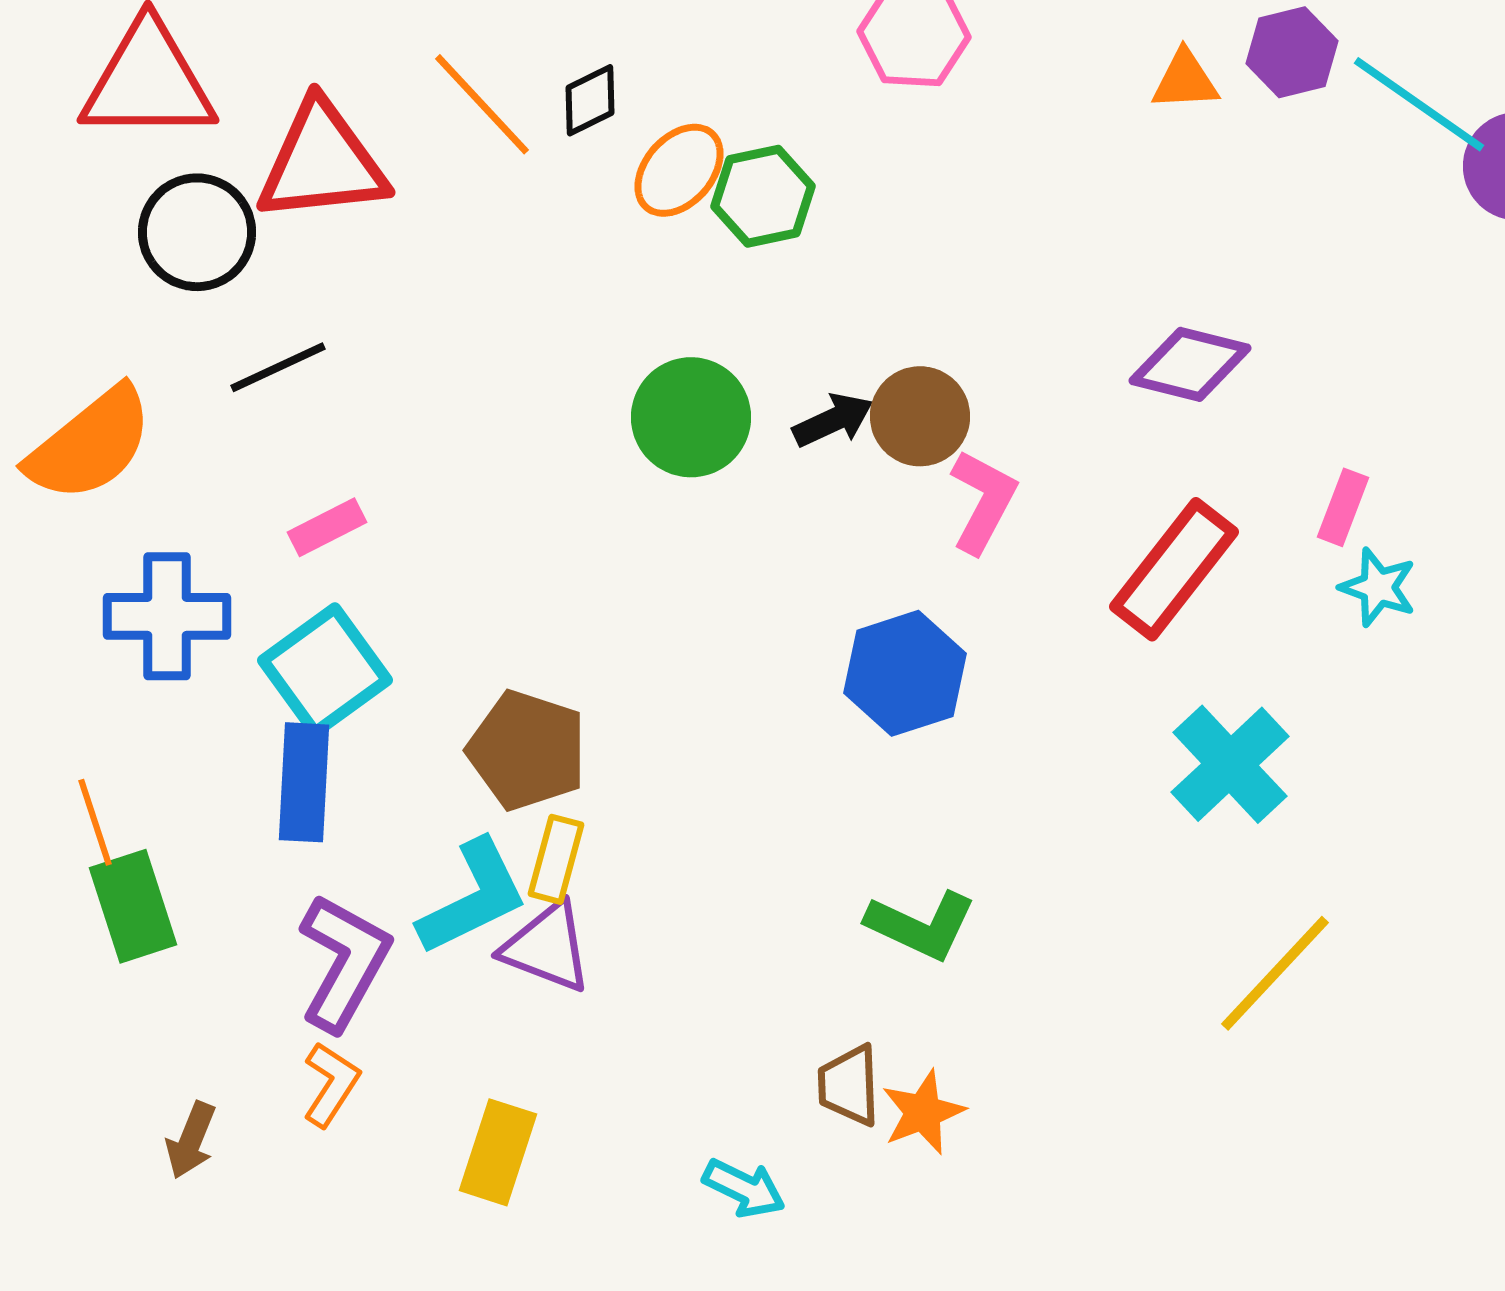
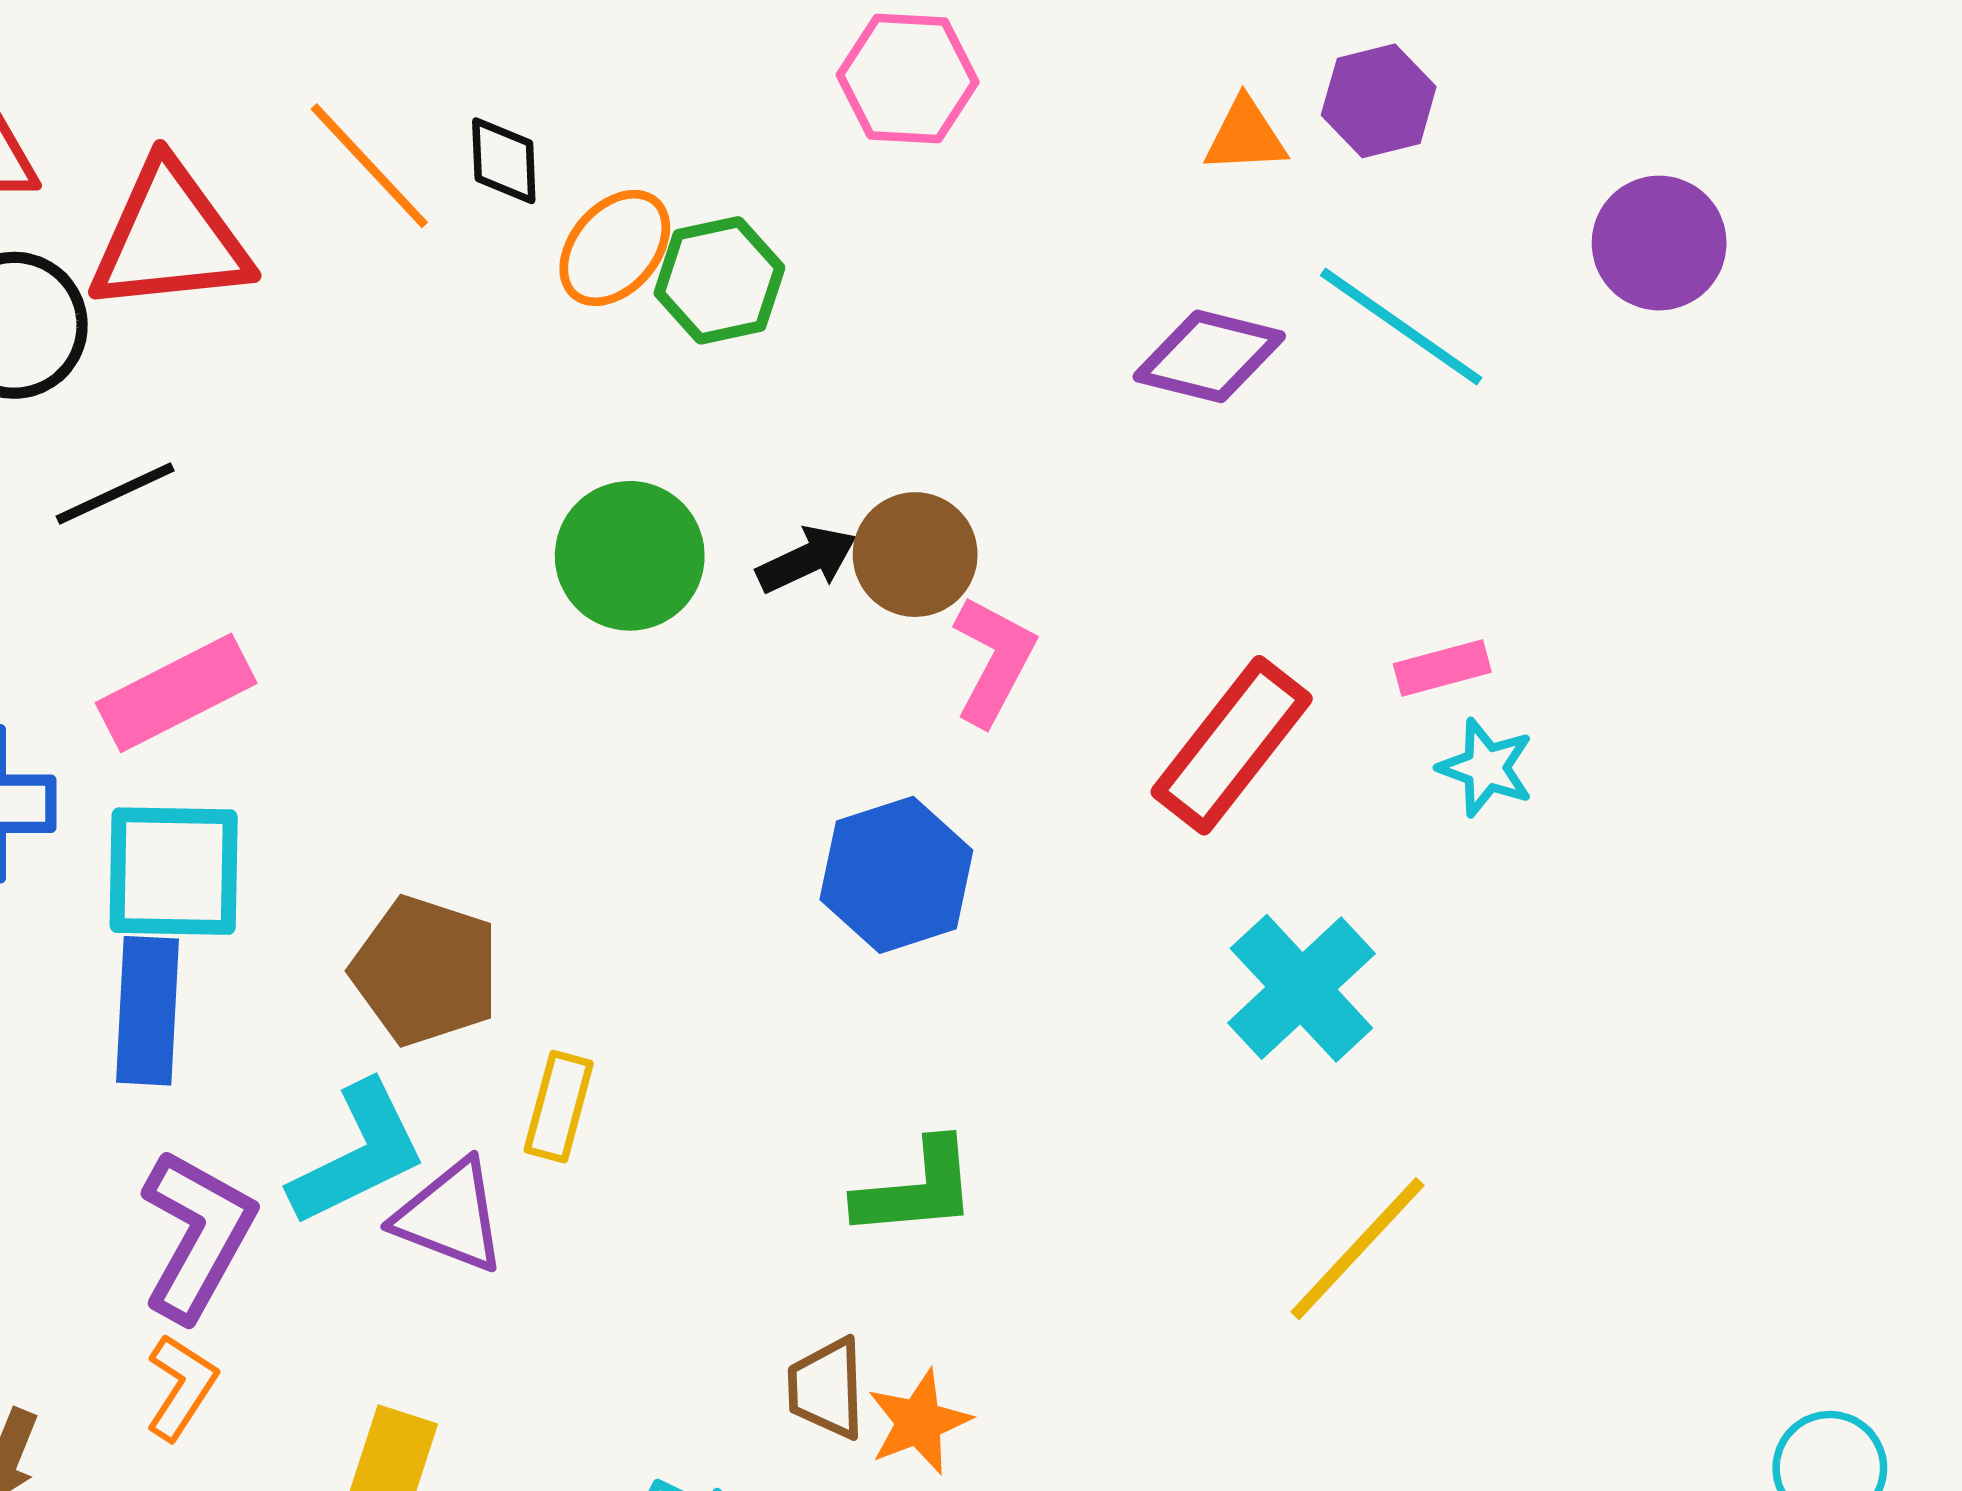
black diamond: (590, 100) -> (504, 161), turned -66
cyan line: (1419, 104) -> (1401, 327), moved
purple diamond: (1190, 364) -> (1209, 356), moved
pink rectangle: (1343, 507) -> (1442, 668), turned 54
pink rectangle: (327, 527) -> (176, 693), size x1.6
cyan square: (325, 670) -> (174, 871), turned 37
yellow rectangle: (556, 859) -> (559, 1107), moved
green L-shape: (921, 925) -> (916, 1189), turned -30

